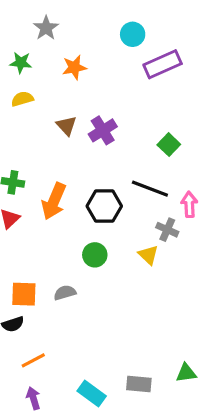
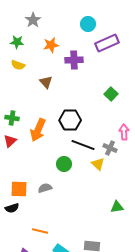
yellow semicircle: (22, 99) -> (18, 65), turned -144
purple cross: (103, 130) -> (74, 60), moved, turned 30
black line: (150, 189) -> (83, 145), moved
black hexagon: (104, 206) -> (70, 120), moved
orange line: (33, 360) -> (40, 231), moved, turned 42
green triangle: (186, 373) -> (117, 207), moved

